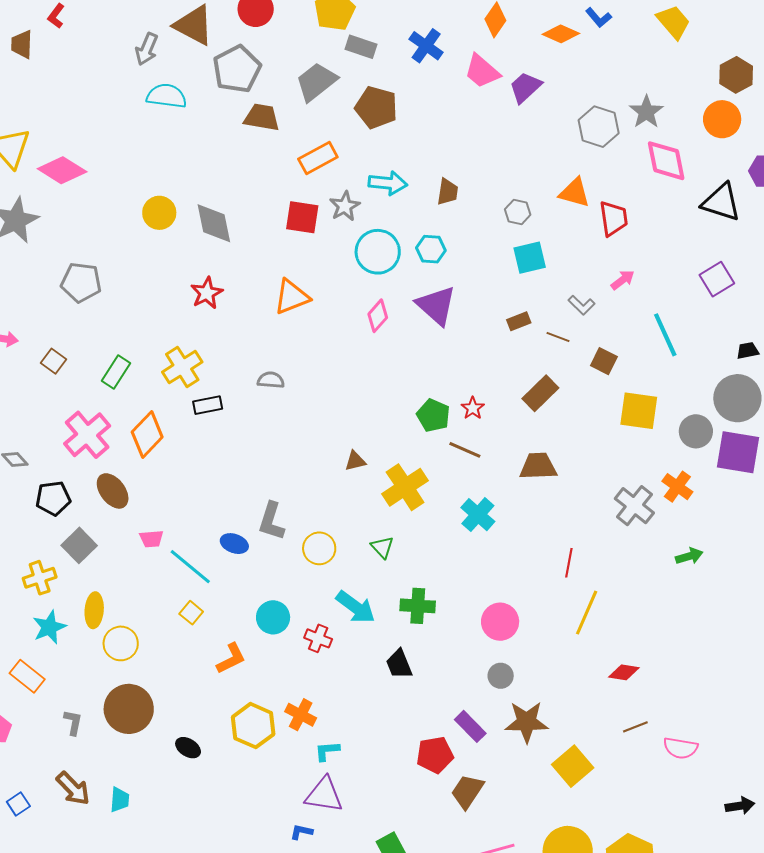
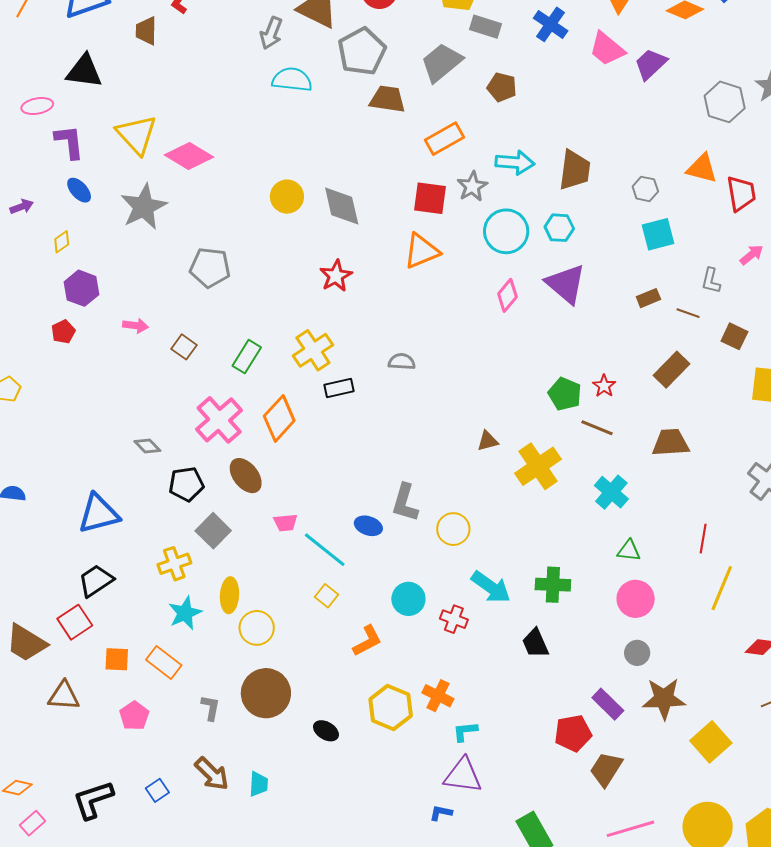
brown pentagon: (376, 108) -> (502, 87), size x0.7
brown trapezoid: (448, 192) -> (575, 170), size x1.5
orange triangle: (292, 297) -> (422, 251), moved
gray L-shape: (582, 305) -> (711, 281), turned 60
green triangle: (382, 547) -> (629, 551), moved, turned -40

